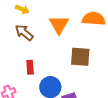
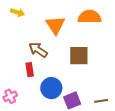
brown arrow: (24, 33) -> (38, 50), moved

